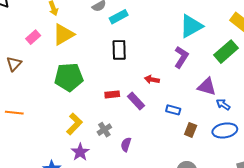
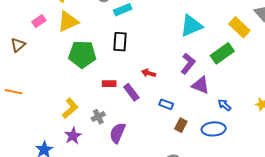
purple L-shape: (181, 57) -> (188, 64), moved
green pentagon: (69, 77) -> (82, 54), moved
blue arrow: (223, 104) -> (224, 105), moved
purple semicircle: (126, 144) -> (118, 133), size x1.5

